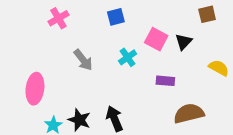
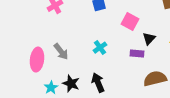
black triangle: (184, 42) -> (149, 39), moved
cyan cross: (128, 57) -> (100, 48), moved
gray arrow: (83, 60) -> (61, 52), moved

